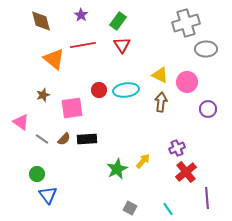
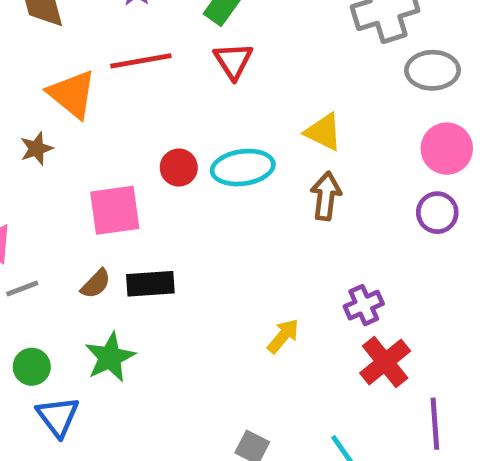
pink circle: (187, 82) -> (447, 149), moved
brown star: (43, 95) -> (36, 149), moved
gray line: (42, 139) -> (22, 288), moved, turned -56
green star: (117, 169) -> (110, 357), moved

